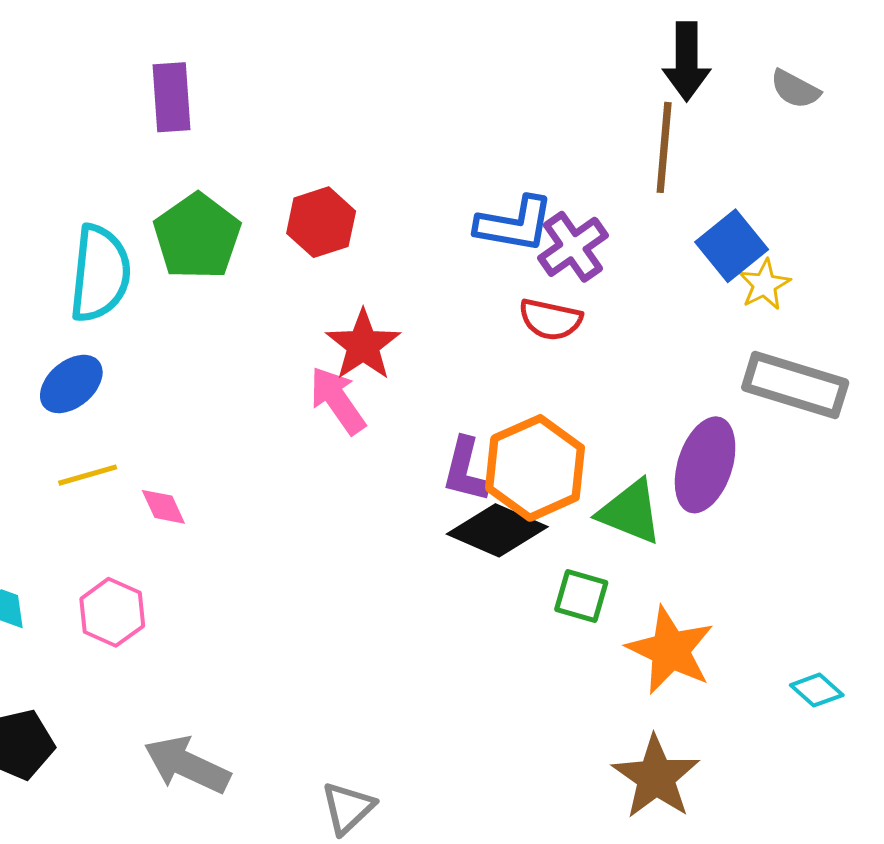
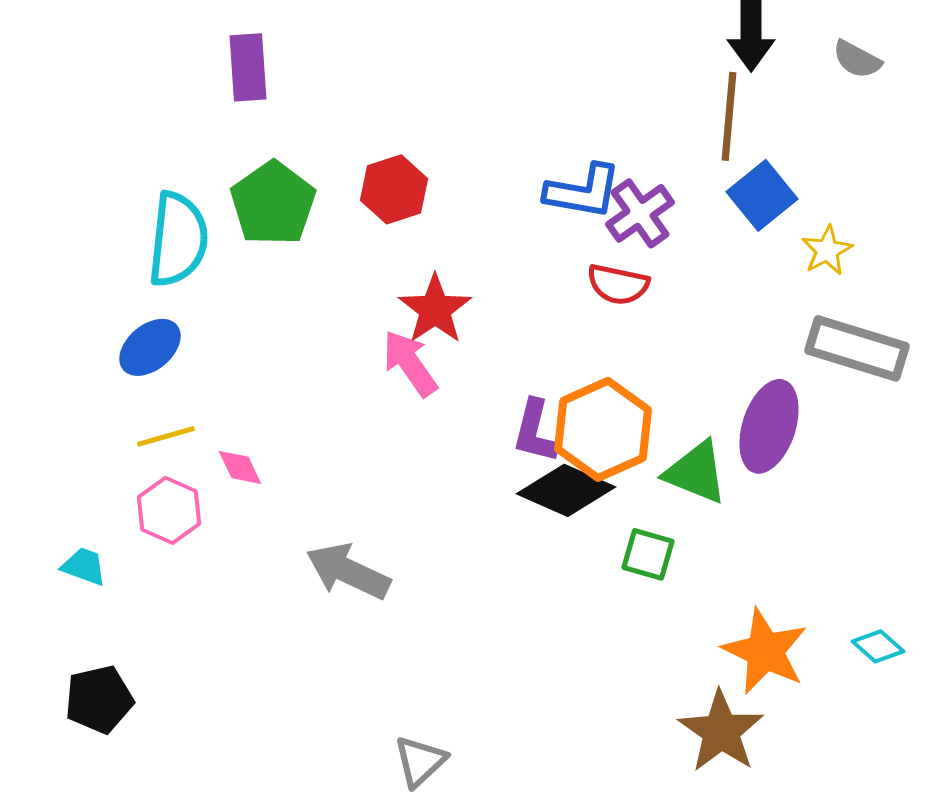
blue square: (732, 246) -> (762, 195), moved
pink hexagon: (112, 612) -> (169, 510), moved
orange star: (670, 650) -> (765, 651), moved
gray arrow: (187, 765) -> (348, 571), moved

